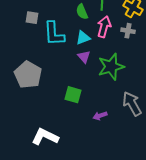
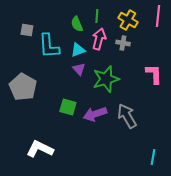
purple arrow: (100, 116) -> (95, 114), moved, size x1.6

